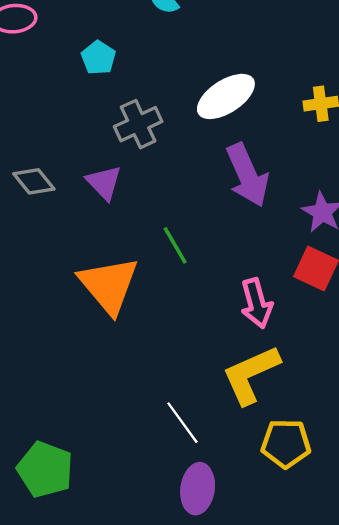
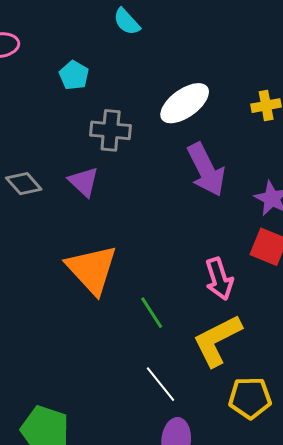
gray cross: (138, 124) -> (111, 130), turned 33
green line: (175, 245) -> (152, 313), moved

